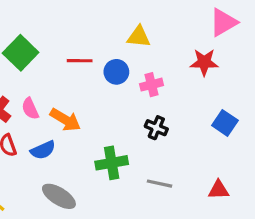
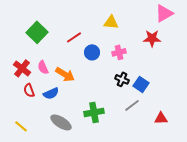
red line: (80, 61) -> (74, 37), turned -35
blue circle: (116, 72) -> (92, 52), moved
blue square: (225, 123) -> (141, 84), moved
green cross: (112, 163) -> (94, 112), moved
gray line: (159, 184) -> (132, 105), moved, turned -49

